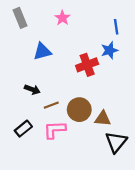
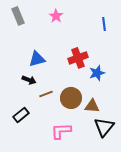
blue star: (109, 50) -> (97, 73), moved
blue triangle: (42, 51) -> (37, 59), moved
pink L-shape: (55, 130) -> (61, 131), moved

